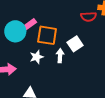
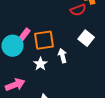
white square: (75, 44) -> (86, 38), moved

